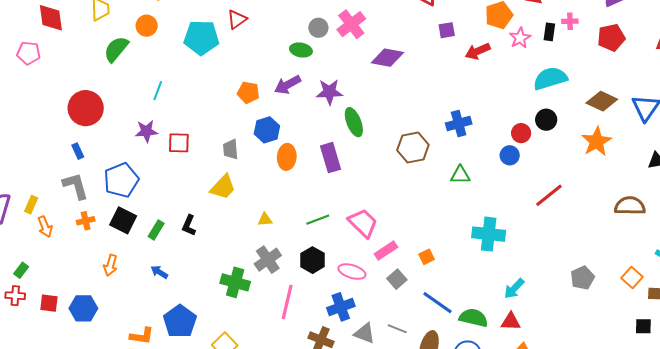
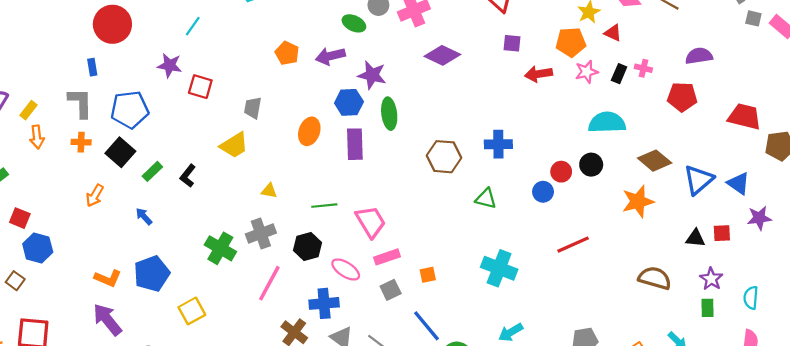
blue hexagon: (267, 130) -> (349, 102), moved
blue hexagon: (83, 308) -> (38, 248), moved

